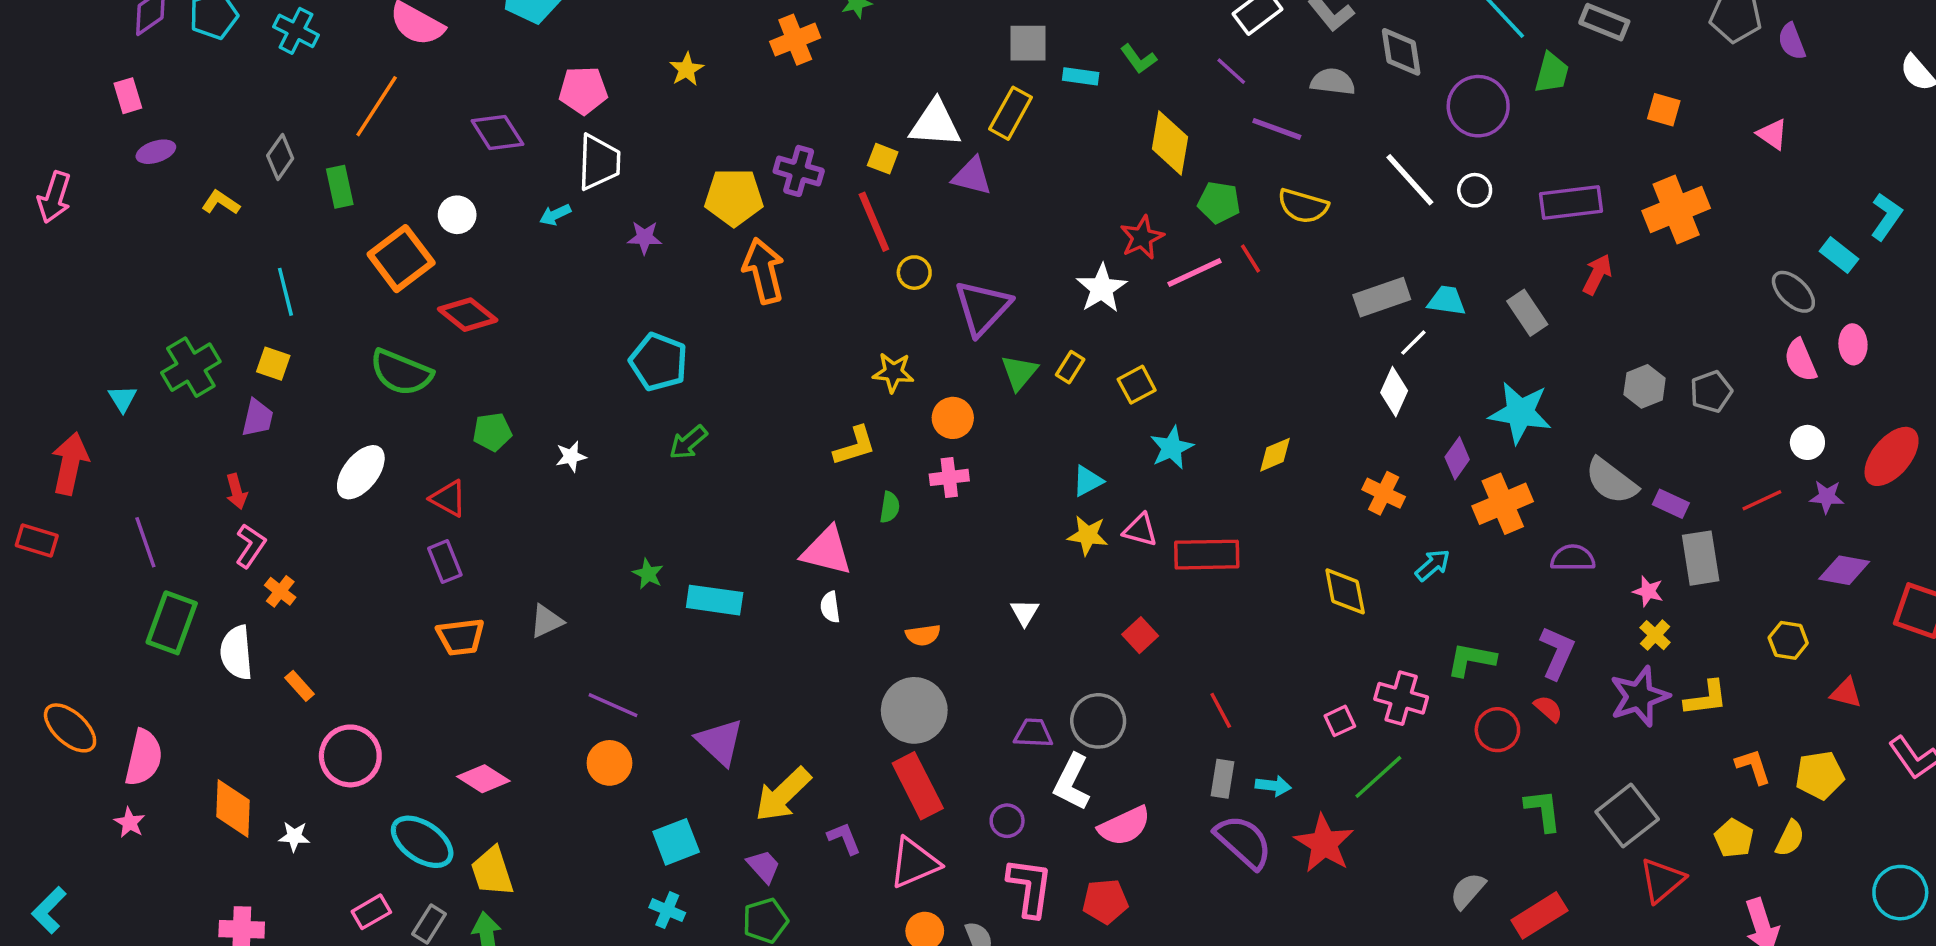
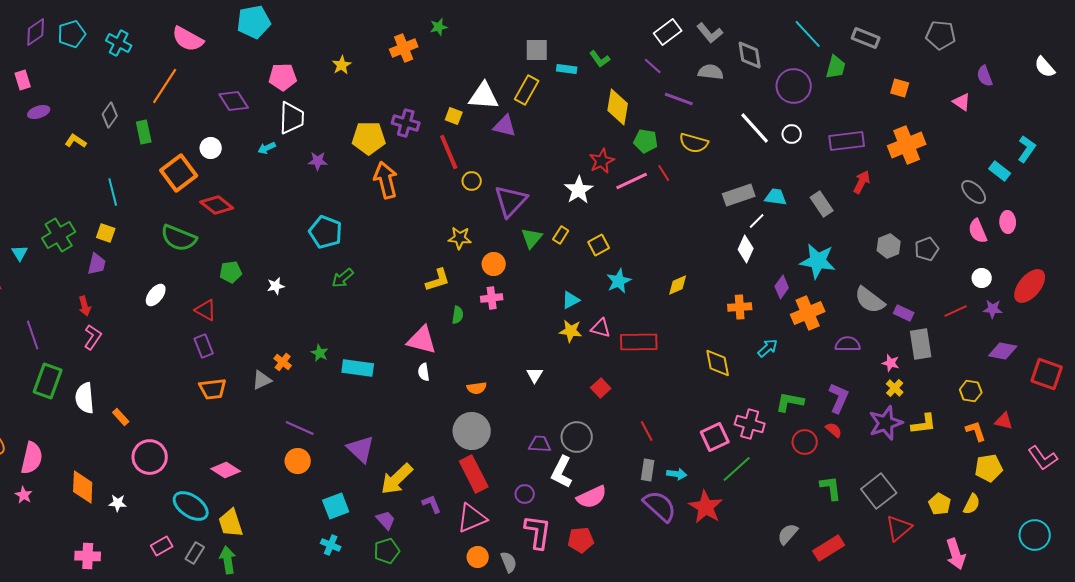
purple semicircle: (1792, 41) -> (985, 76), moved
white ellipse: (361, 472) -> (156, 295), size x0.7
orange cross: (1384, 493) -> (740, 307), turned -30
orange cross: (280, 591) -> (283, 362), moved
pink square: (1340, 721) -> (715, 437), size x1.6
orange L-shape: (1753, 766) -> (976, 431), moved

